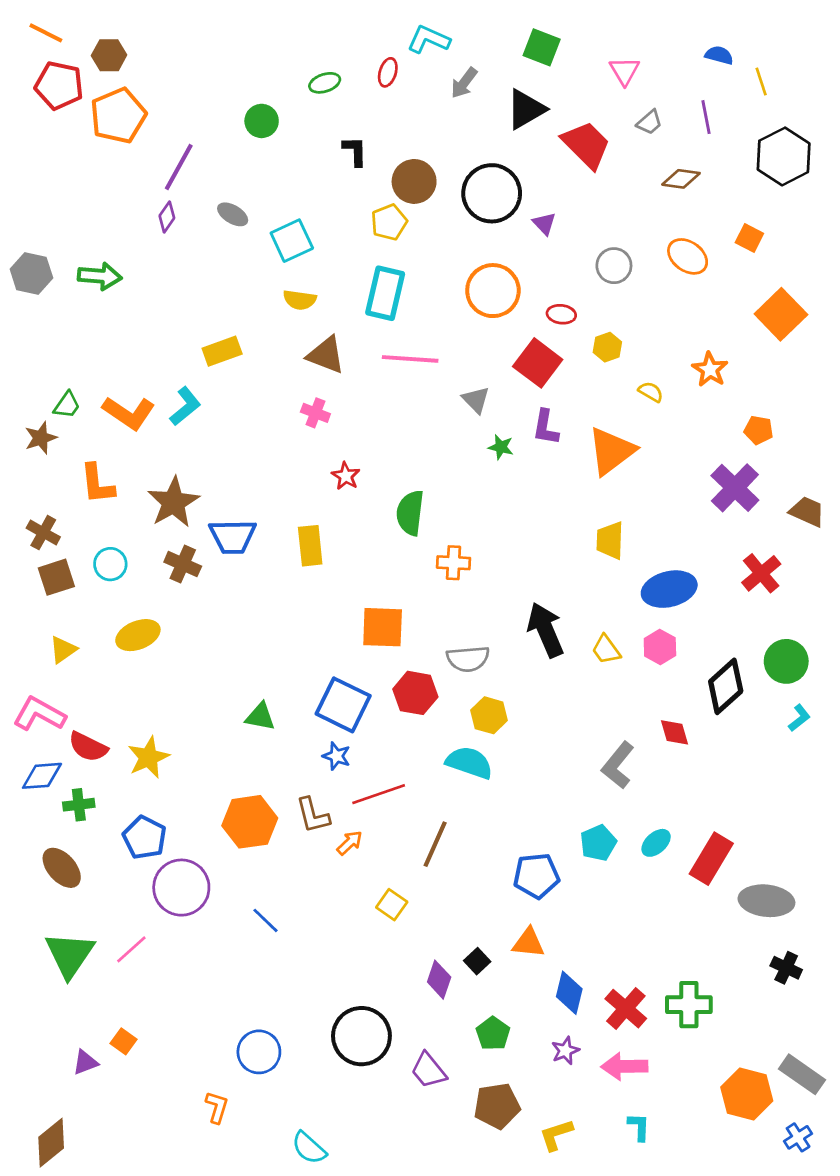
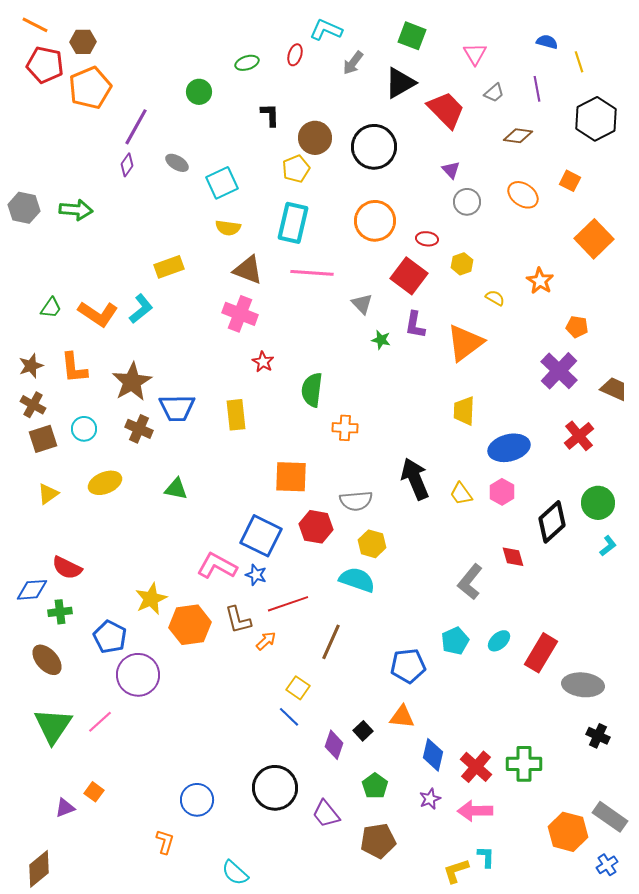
purple triangle: (544, 224) -> (451, 170), moved
pink cross: (315, 413) -> (240, 314), size x1.6
brown star: (41, 438) -> (31, 366), moved
pink L-shape: (39, 714) -> (217, 566), moved
green triangle: (260, 717) -> (176, 489), moved
yellow star: (148, 757) -> (151, 599), moved
blue line: (265, 920) -> (289, 717), moved
yellow L-shape: (556, 1135) -> (456, 871), moved

